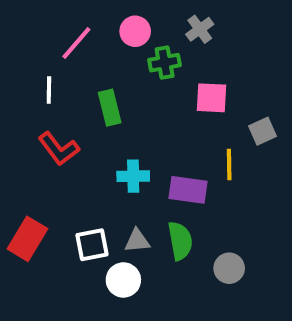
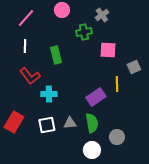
pink circle: (135, 31) -> (62, 10), moved
pink line: (76, 43) -> (26, 18), moved
cyan cross: (133, 176) -> (49, 94), moved
purple rectangle: (188, 190) -> (96, 97), turned -42
white circle: (123, 280) -> (92, 150), moved

